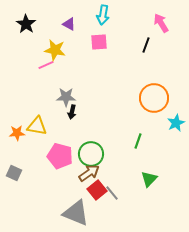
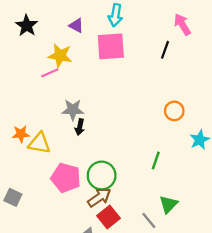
pink square: (99, 42) -> (111, 46), size x1.5
orange circle: (154, 98) -> (174, 111), size x0.6
orange star: (17, 133) -> (21, 134), moved
gray line: (112, 193) -> (149, 220), moved

